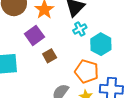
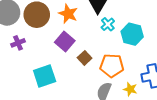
orange pentagon: (87, 71) -> (112, 66), moved

